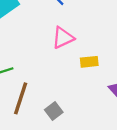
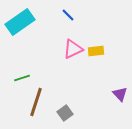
yellow rectangle: (89, 62) -> (96, 51), moved

